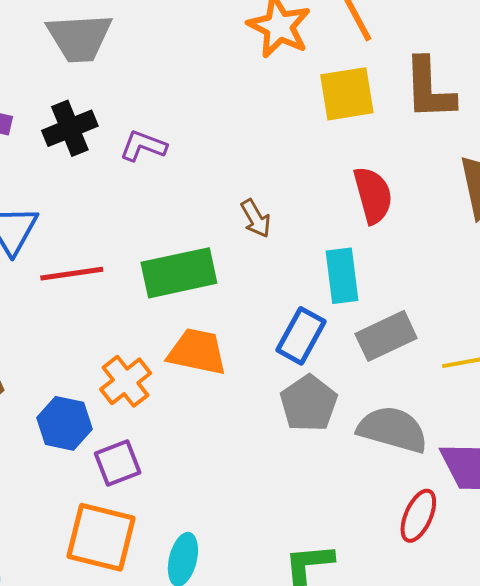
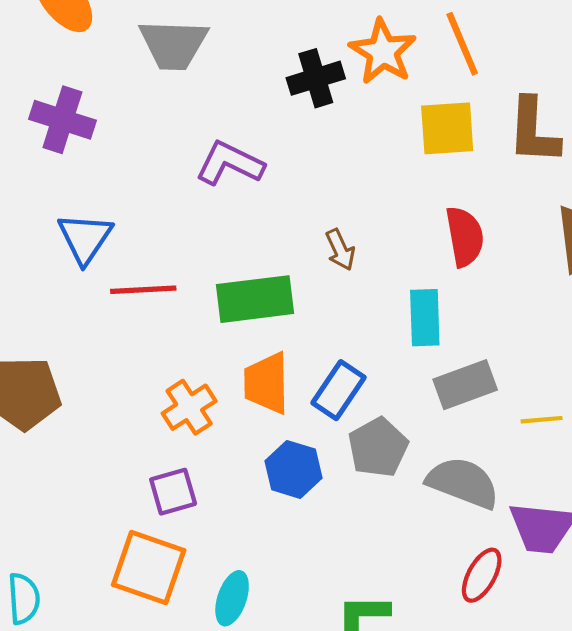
black cross: (70, 128) -> (316, 78), moved
purple L-shape: (143, 146) -> (230, 163), size x1.4
blue rectangle: (301, 336) -> (338, 390), moved
orange trapezoid: (197, 352) -> (267, 383), turned -108
blue hexagon: (64, 423) -> (294, 469), moved

